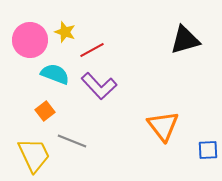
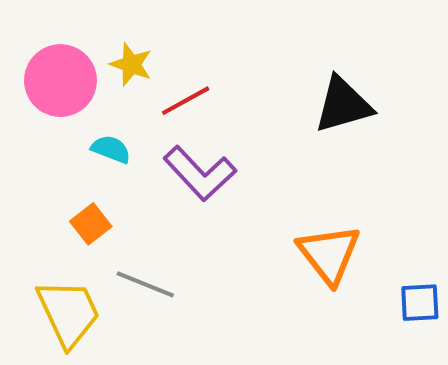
black triangle: (185, 40) -> (343, 105), moved
cyan semicircle: (55, 74) -> (111, 149), size x0.7

